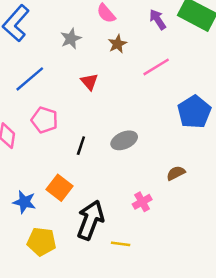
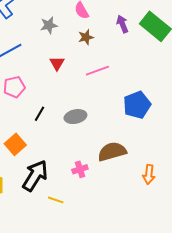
pink line: (156, 67) -> (97, 71), moved
pink pentagon: (45, 120) -> (14, 87), turned 30
brown semicircle: (176, 173) -> (112, 152), size x1.8

